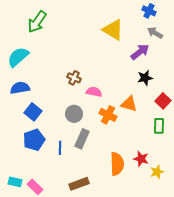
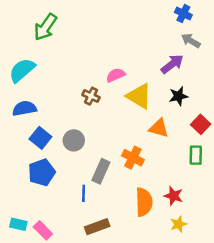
yellow triangle: (113, 30) -> (139, 96), moved
pink semicircle: (94, 92) -> (116, 75), moved, turned -35
gray circle: (74, 114) -> (74, 140), moved
orange cross: (108, 115) -> (133, 158), moved
blue line: (60, 148) -> (84, 193), moved
yellow star: (157, 172) -> (178, 224), moved

